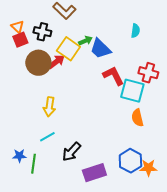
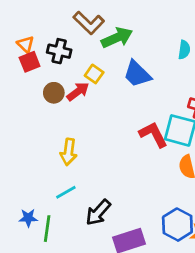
green arrow: (85, 41) -> (117, 38), moved, size x1.6
yellow square: (68, 49) -> (94, 74), size x0.6
brown circle: (38, 63) -> (54, 93), size x0.6
red L-shape: (113, 76) -> (153, 134), moved

